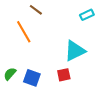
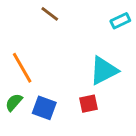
orange line: (24, 32) -> (22, 68), moved

